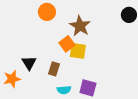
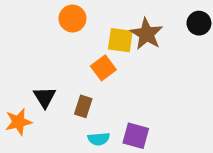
brown star: (80, 26) -> (147, 34), moved
yellow square: (78, 51) -> (120, 40), moved

